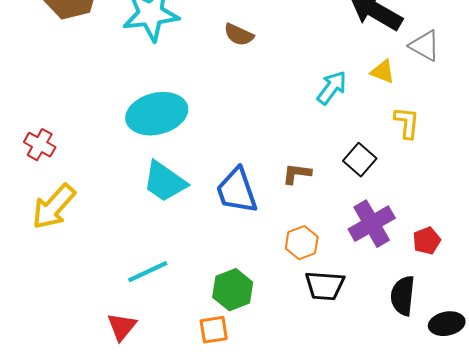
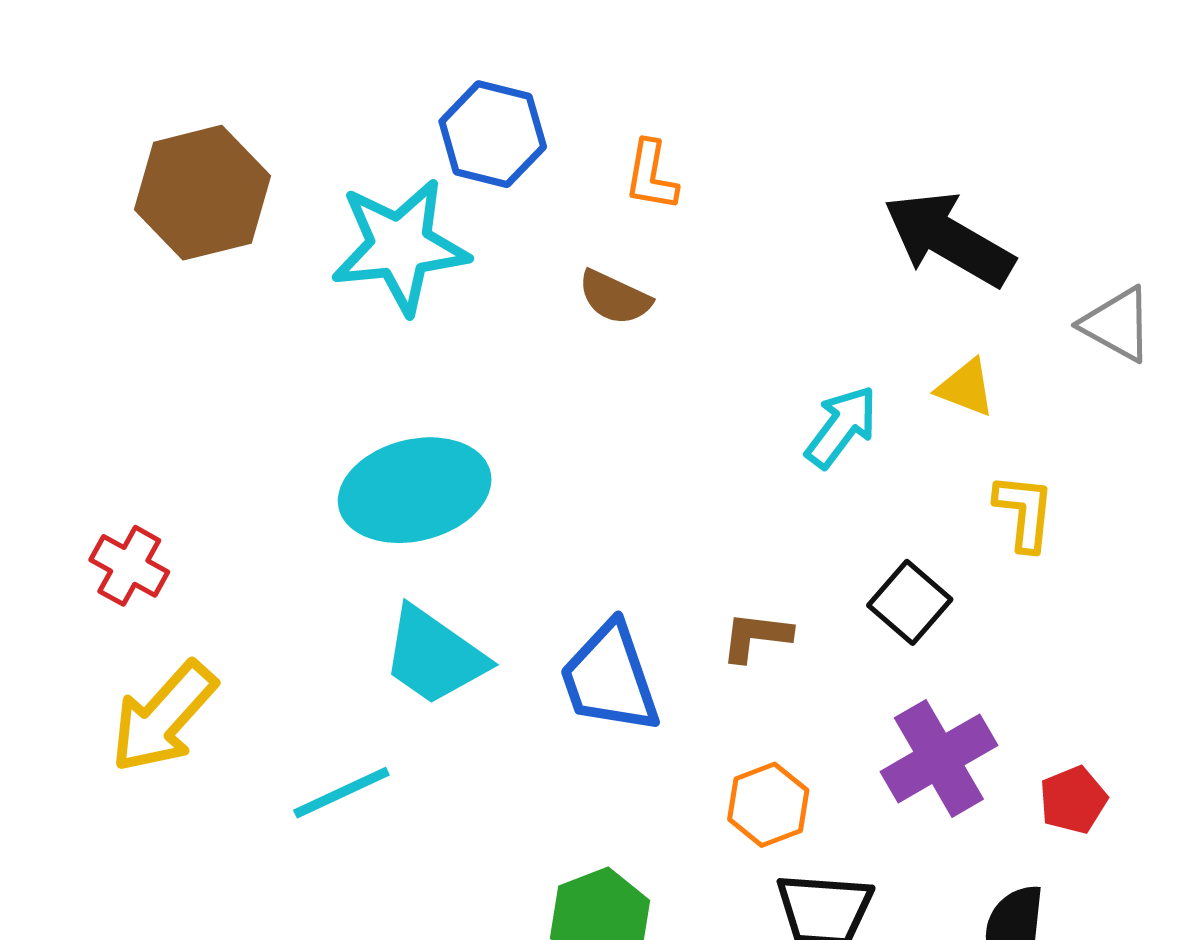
gray triangle: (425, 46) -> (1117, 324), moved
cyan line: (148, 272) -> (341, 793), moved

